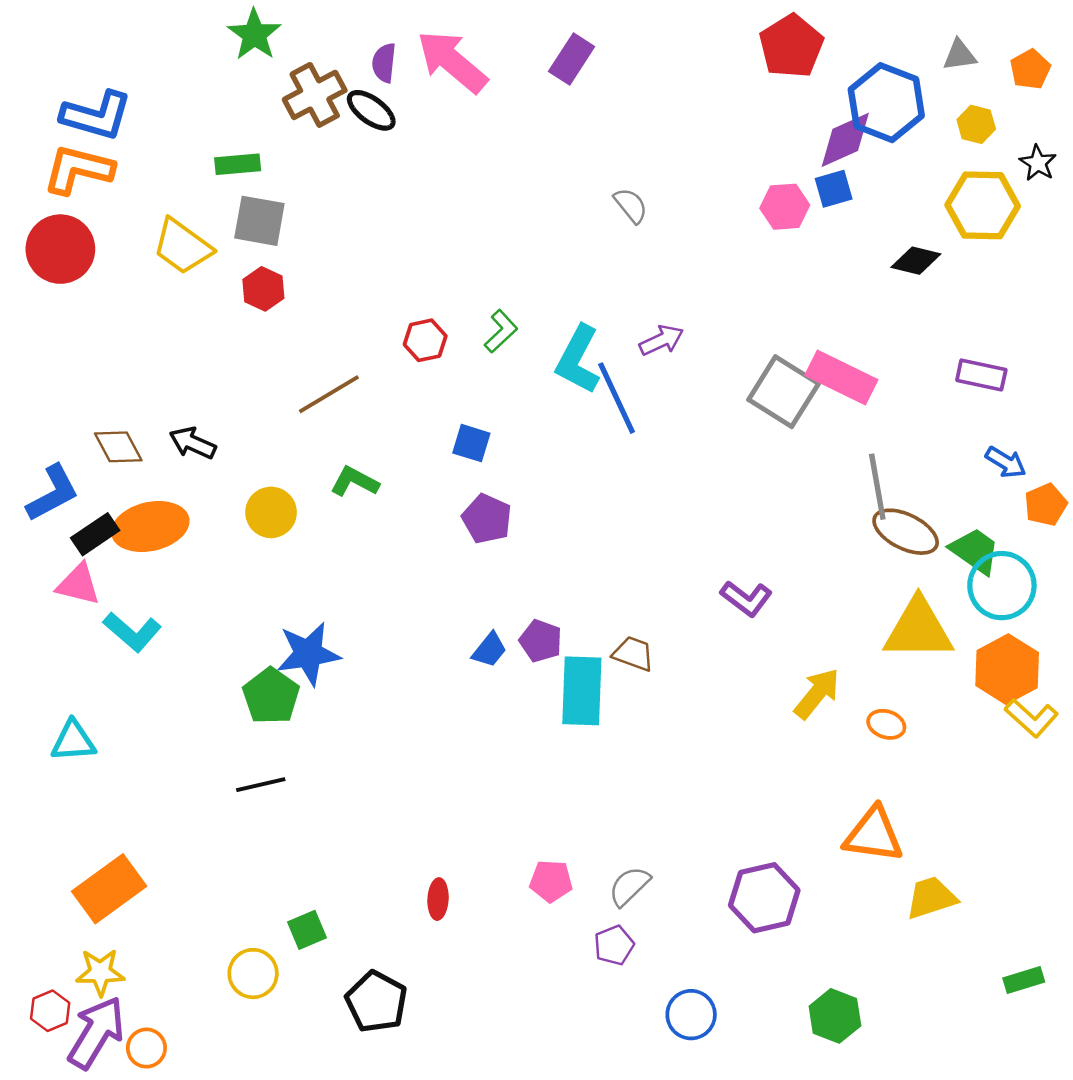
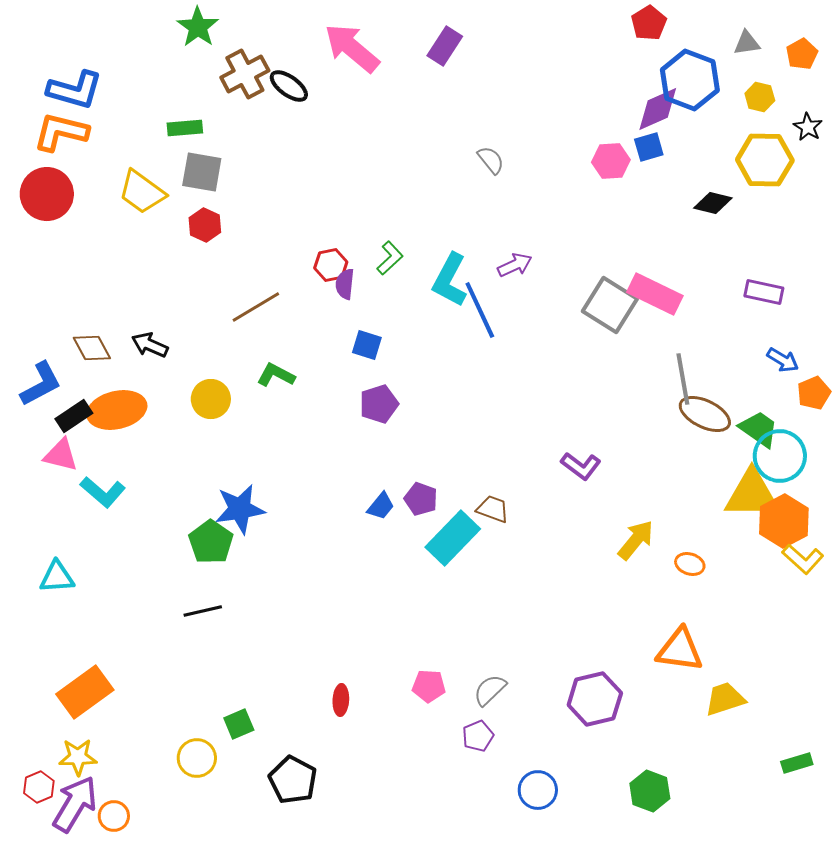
red pentagon: (791, 46) -> (649, 23), moved, size x0.7
purple semicircle: (384, 63) -> (345, 284), moved
purple pentagon: (487, 519) -> (379, 404), turned 30
yellow triangle: (918, 629) -> (752, 494), moved
cyan rectangle: (582, 691) -> (453, 538), turned 42

